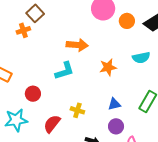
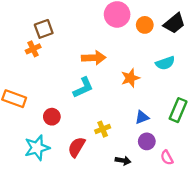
brown square: (35, 13) -> (44, 29), turned 30
yellow cross: (77, 110) -> (103, 129), turned -32

